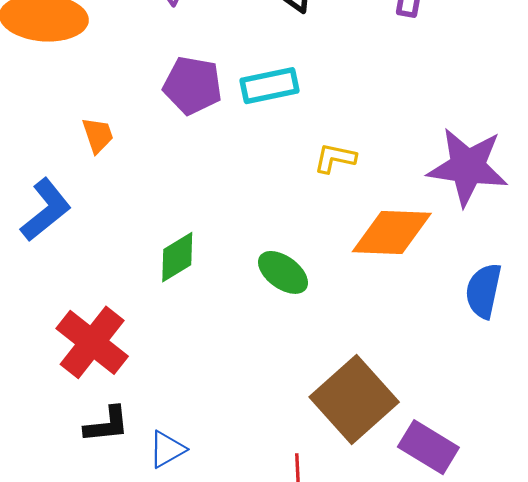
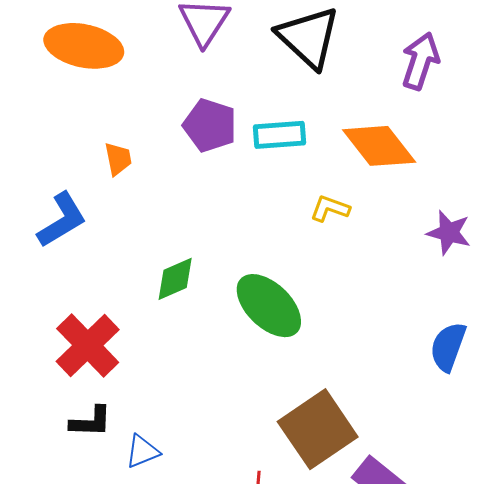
purple star: (468, 167) -> (449, 233), size x0.6
orange diamond: (392, 233) -> (379, 146), moved, turned 42
green ellipse: (283, 272) -> (269, 306), size x1.5

